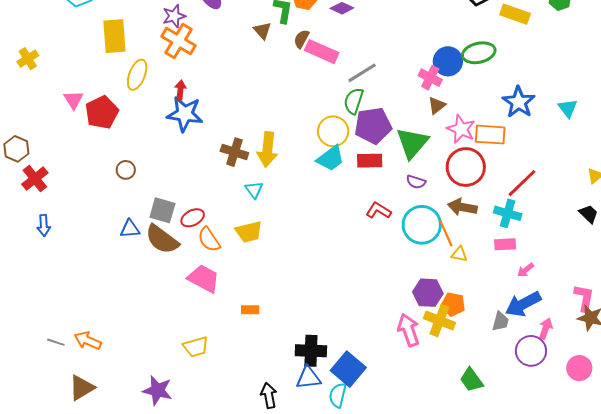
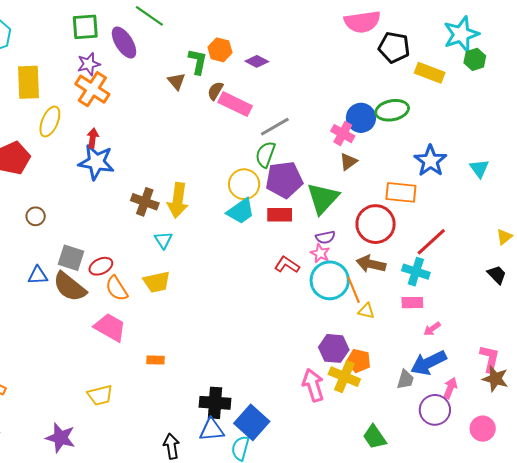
pink star: (461, 129) -> (320, 253), moved, size x0.7
purple semicircle: (416, 182) -> (325, 237), turned -30

